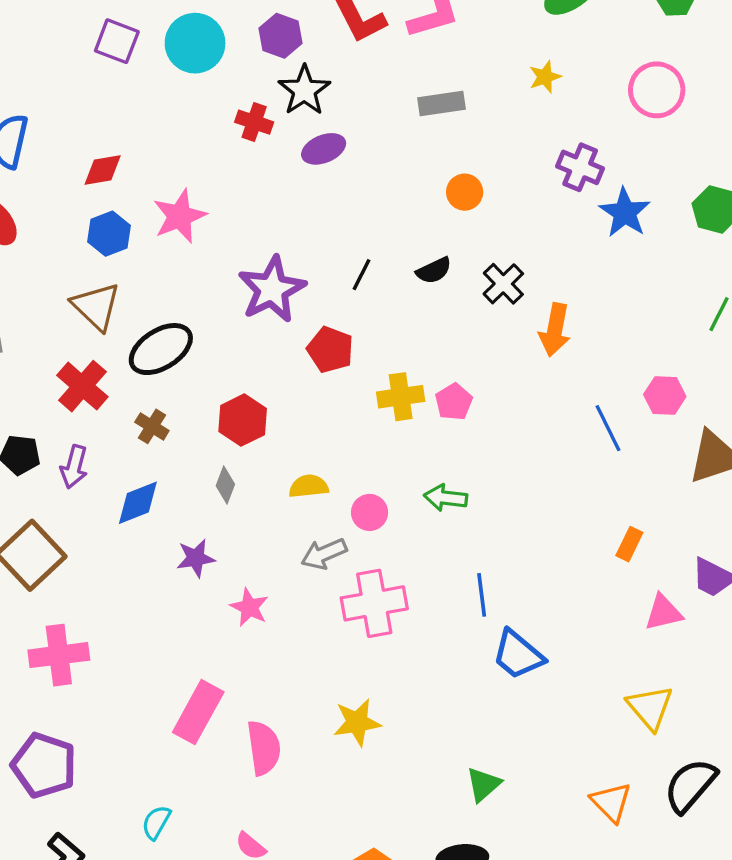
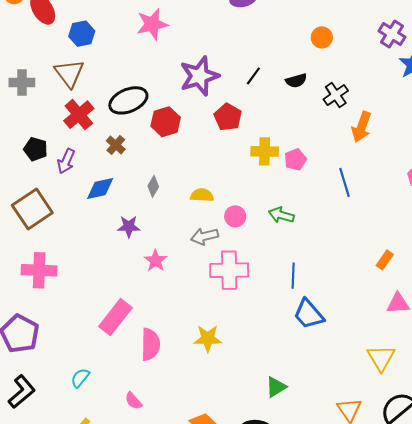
blue hexagon: (109, 234) -> (82, 34), moved
brown triangle: (96, 306) -> (69, 73), moved
red hexagon: (243, 420) -> (166, 122), moved
blue line: (608, 428) -> (345, 182), moved

